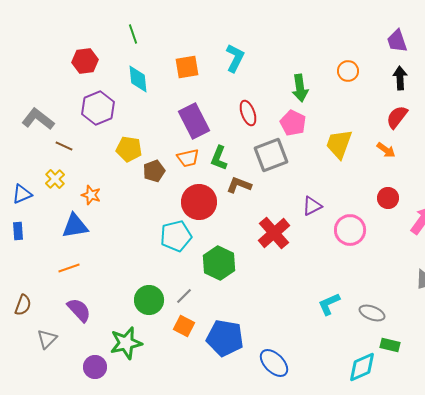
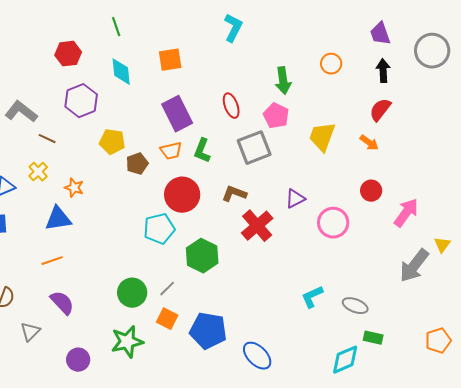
cyan L-shape: (235, 58) -> (233, 28), moved
brown L-shape: (239, 185) -> (234, 194), moved
green star: (126, 343) -> (127, 342), moved

